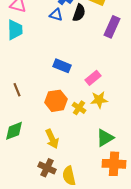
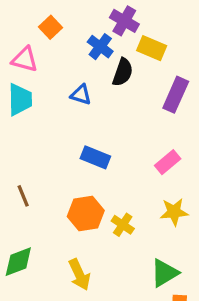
blue triangle: (56, 15) -> (81, 95), moved
pink rectangle: (93, 78) -> (168, 162), moved
yellow star: (99, 100) -> (174, 212), moved

